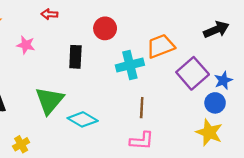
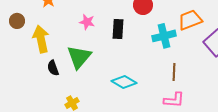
pink star: (26, 45) -> (87, 22), moved
green triangle: (49, 101) -> (79, 57), moved

